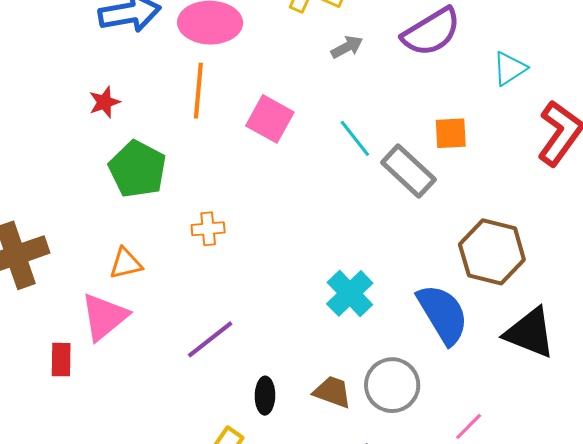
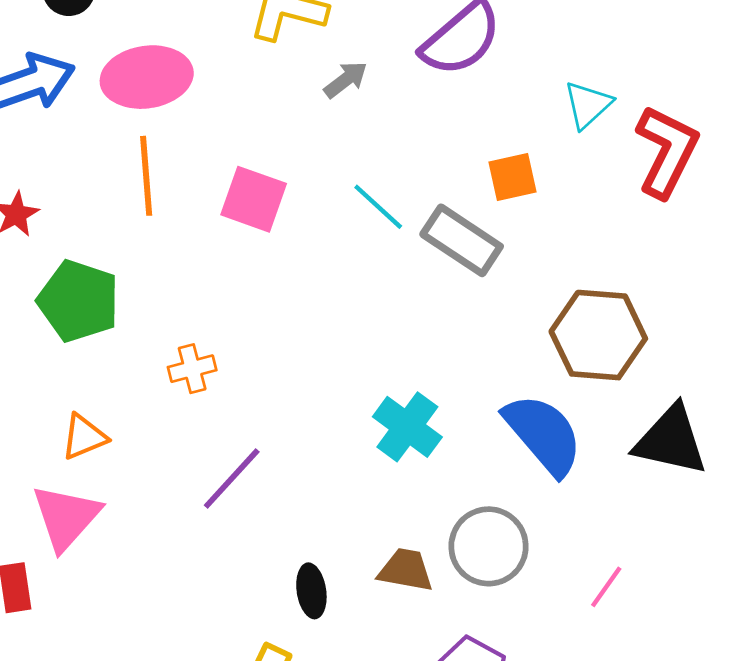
cyan triangle: (510, 68) -> (588, 105), moved
purple line: (210, 339) -> (232, 479), moved

